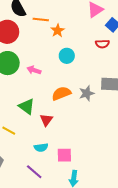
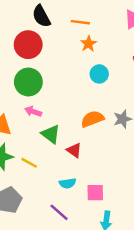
orange line: (41, 20) -> (80, 22), moved
pink arrow: (34, 70) -> (33, 111), moved
red triangle: (46, 120) -> (74, 150), turned -32

